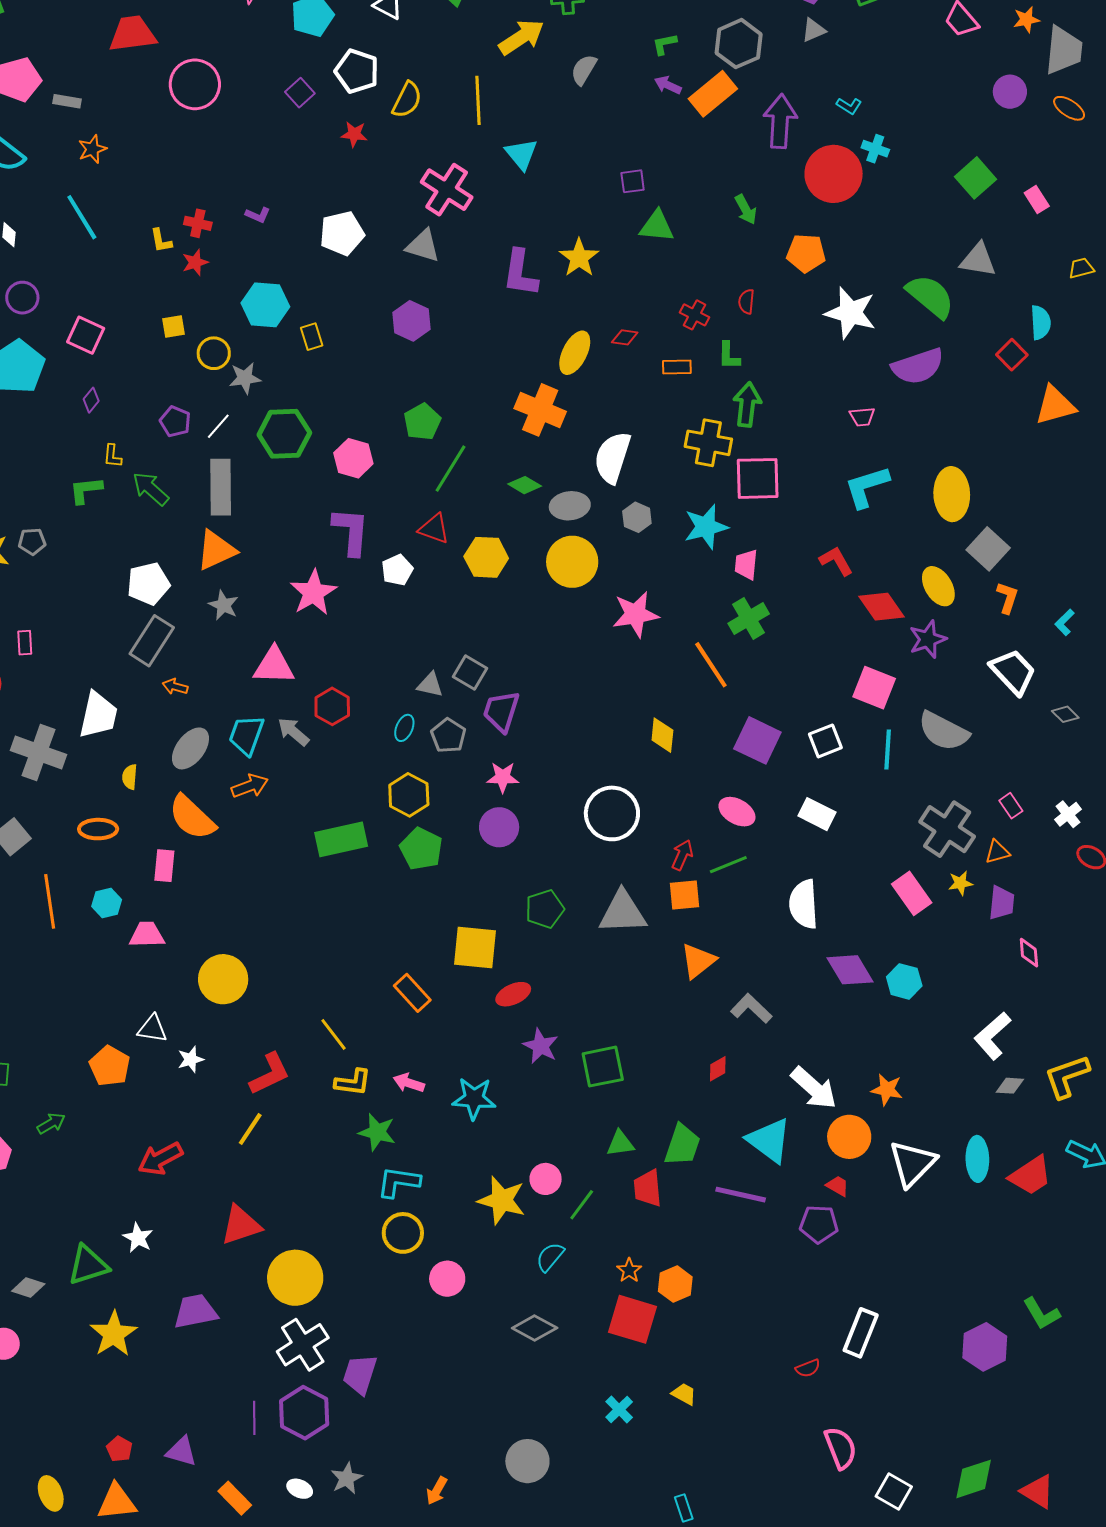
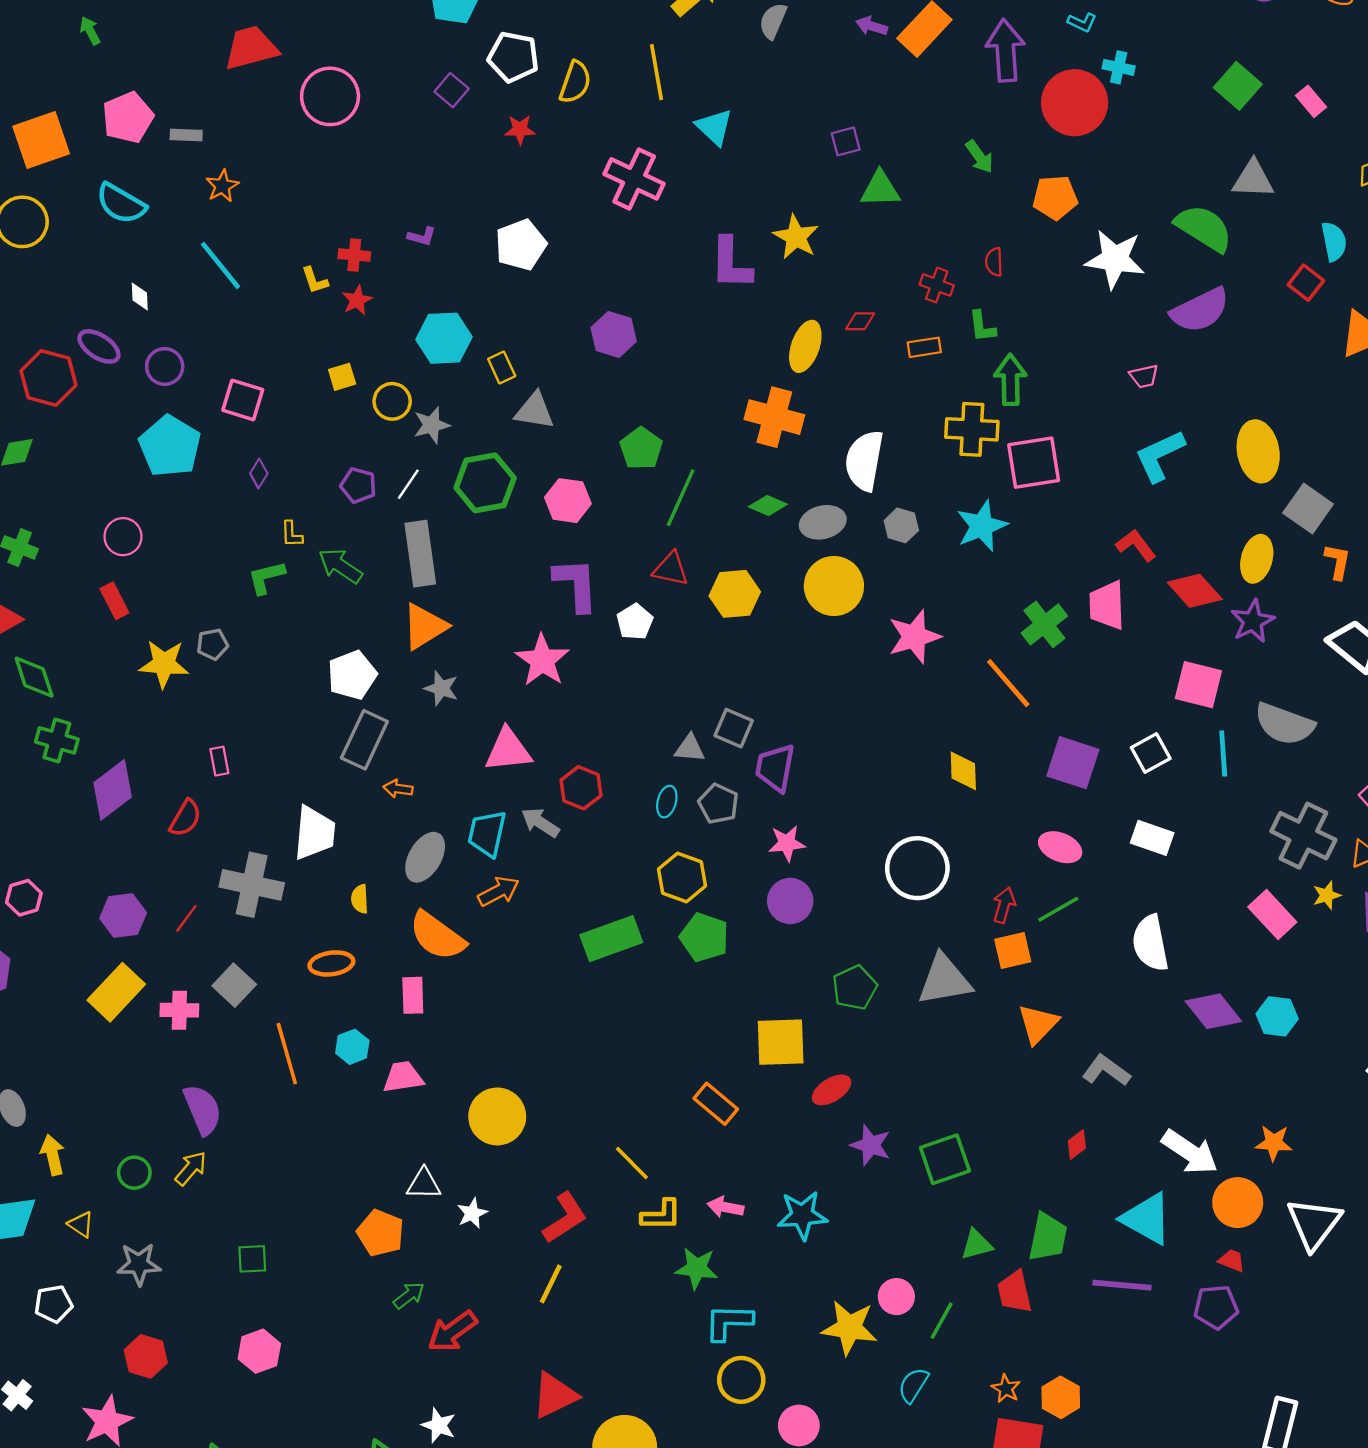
gray triangle: (423, 246) -> (534, 411), moved
pink trapezoid: (746, 565) -> (1107, 605), moved, size x1.4
yellow ellipse: (938, 586) -> (1257, 559), turned 54
green arrow: (51, 1123) -> (409, 1295), moved

